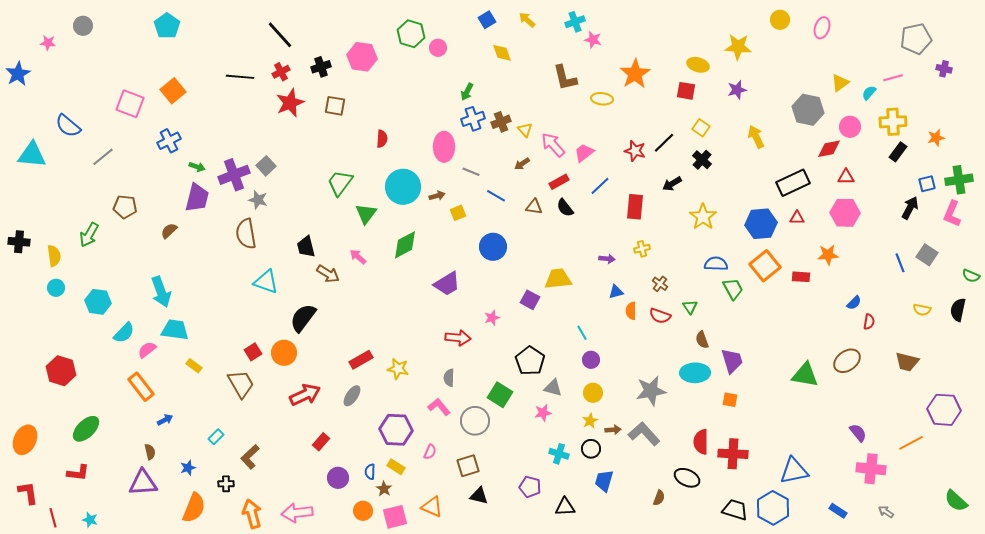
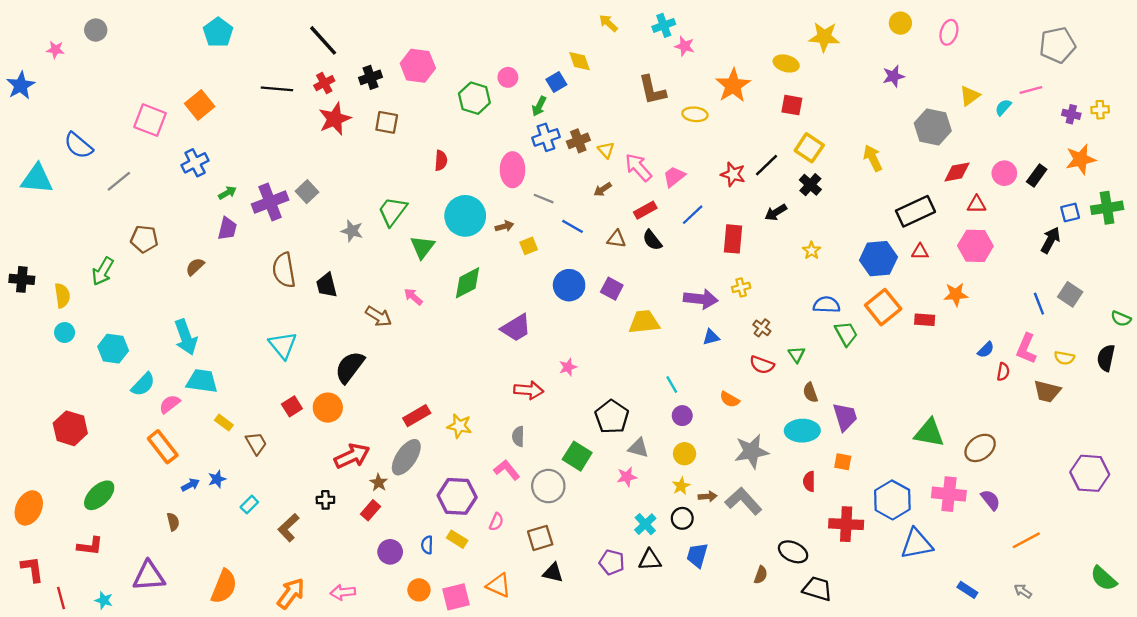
blue square: (487, 20) -> (556, 82), moved
cyan pentagon: (167, 26) -> (218, 32), moved
green hexagon: (411, 34) -> (474, 98), moved
yellow star: (738, 47) -> (824, 37), moved
pink circle: (438, 48) -> (508, 77), moved
yellow ellipse: (698, 65) -> (786, 63), moved
purple cross: (944, 69) -> (1071, 114), moved
purple star: (737, 90) -> (893, 76), moved
yellow cross: (893, 122) -> (1100, 110), moved, size x0.6
pink circle: (850, 127) -> (1004, 173), moved
yellow square: (701, 128) -> (809, 148), size x1.4
orange star: (936, 138) -> (1081, 159), size x1.5
green arrow: (197, 167) -> (227, 193), turned -49
purple trapezoid: (197, 198) -> (227, 229), size x0.7
gray star: (258, 200) -> (352, 231), moved
pink L-shape: (952, 214) -> (1026, 349), moved
yellow star: (703, 217) -> (812, 251), size x0.6
black trapezoid: (306, 247) -> (327, 285), moved
purple arrow: (607, 259) -> (701, 299), size x1.8
cyan triangle: (266, 282) -> (283, 345), moved, turned 32
purple square: (530, 300) -> (612, 289), moved
orange semicircle: (631, 311) -> (730, 399), moved, turned -60
brown ellipse: (847, 361) -> (980, 448), moved
brown trapezoid: (907, 362) -> (1047, 391), moved
brown trapezoid: (241, 384) -> (256, 443), moved, size x0.7
gray ellipse: (352, 396) -> (406, 457), size x1.5
red semicircle: (701, 442) -> (809, 481), moved, size x0.7
orange line: (911, 443) -> (1026, 540), moved
cyan cross: (559, 454) -> (645, 524), turned 30
blue star: (188, 468) -> (217, 479), moved
pink cross: (871, 469) -> (949, 494), moved
purple triangle: (143, 483) -> (149, 576), moved
black cross: (226, 484) -> (325, 500), moved
brown star: (384, 489) -> (379, 483), moved
black triangle: (565, 507) -> (650, 560), moved
blue hexagon: (773, 508) -> (892, 500), moved
black trapezoid: (735, 510) -> (817, 589), moved
pink arrow: (297, 513) -> (343, 592), size x0.7
orange arrow: (252, 514) -> (291, 593), turned 52

